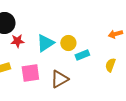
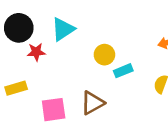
cyan triangle: (45, 43) -> (63, 29), moved
pink square: (30, 73) -> (54, 110), moved

